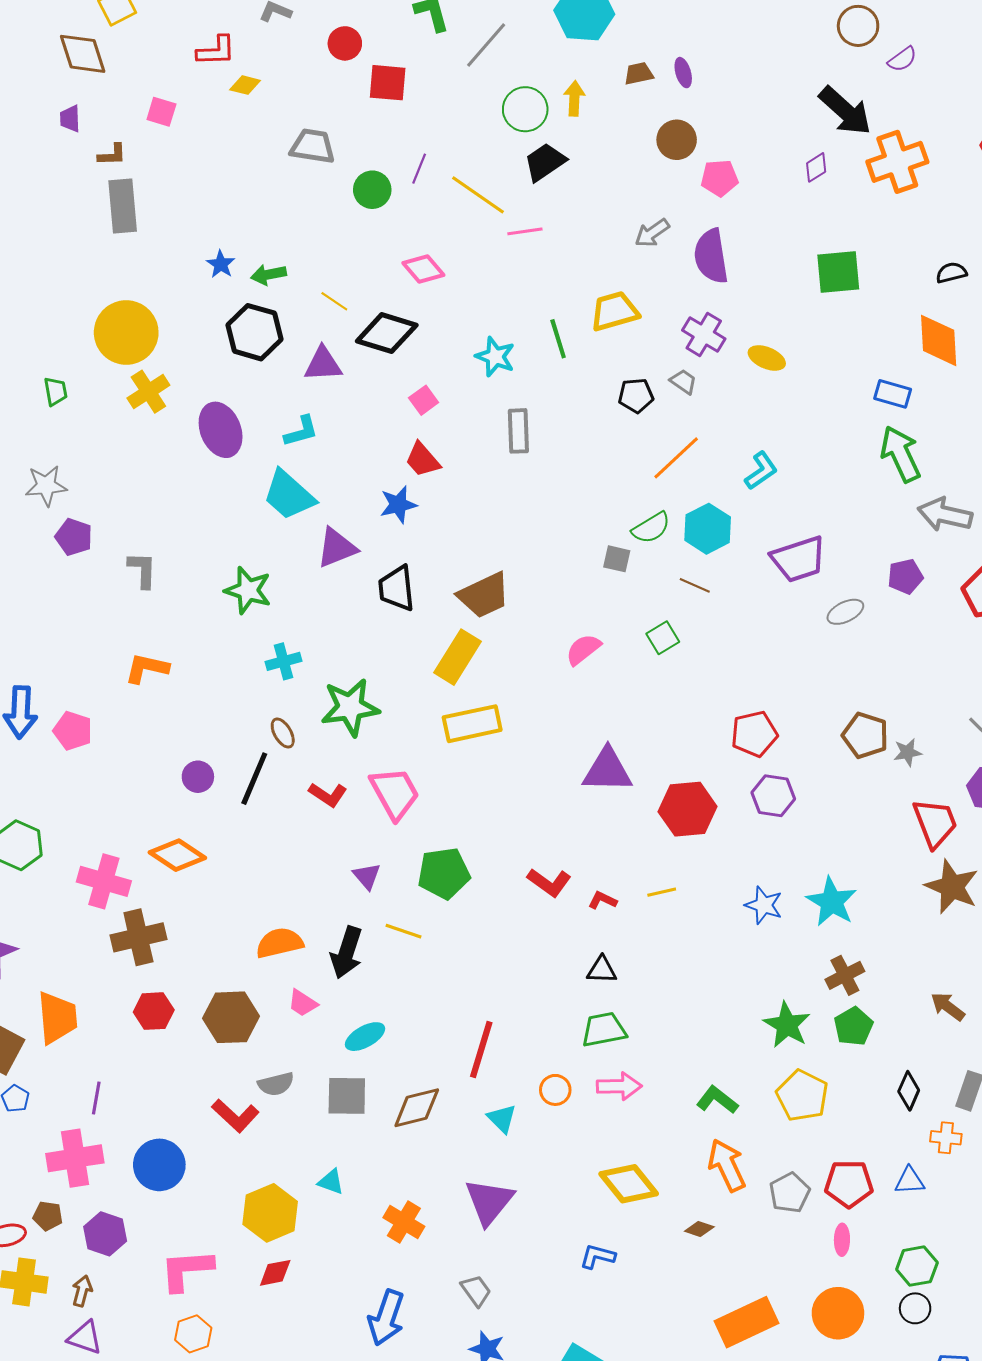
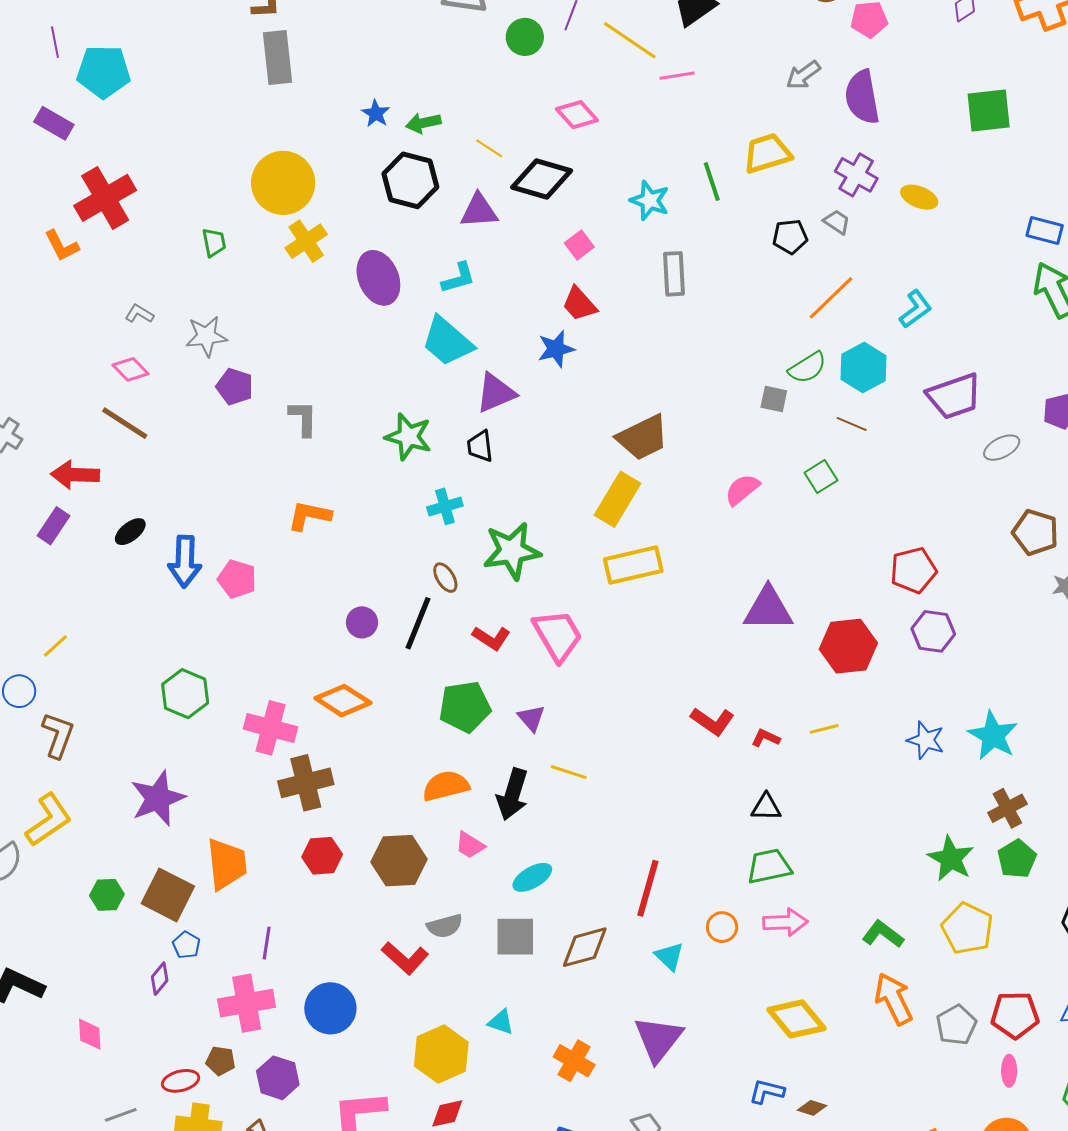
black trapezoid: (397, 588) -> (480, 446), moved, size x0.7
brown pentagon: (865, 735) -> (1035, 532), moved
green pentagon: (444, 873) -> (465, 707), moved
brown diamond: (699, 1229) -> (812, 1108), moved

